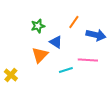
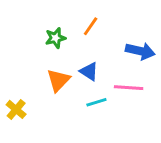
orange line: (74, 22) -> (91, 26), moved
blue triangle: (56, 42) -> (89, 72), moved

